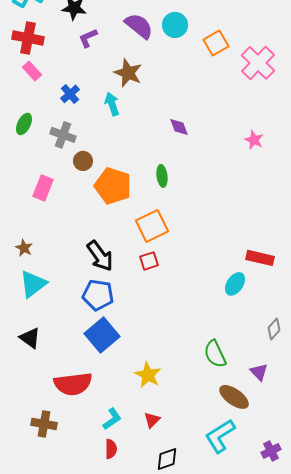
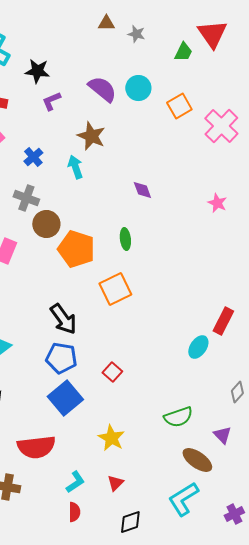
brown circle: (83, 161) -> (46, 224), size x1.4
red rectangle: (260, 258) -> (223, 321), turned -76
red square: (149, 261) -> (112, 372), moved, turned -30
green semicircle: (215, 354) -> (178, 417), turned -84

